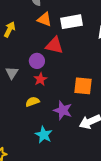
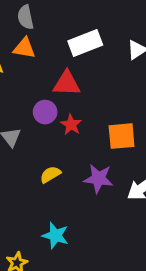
orange triangle: (45, 19) -> (24, 48), moved
red star: (40, 79) -> (71, 125), moved
cyan star: (44, 135) -> (55, 236), moved

